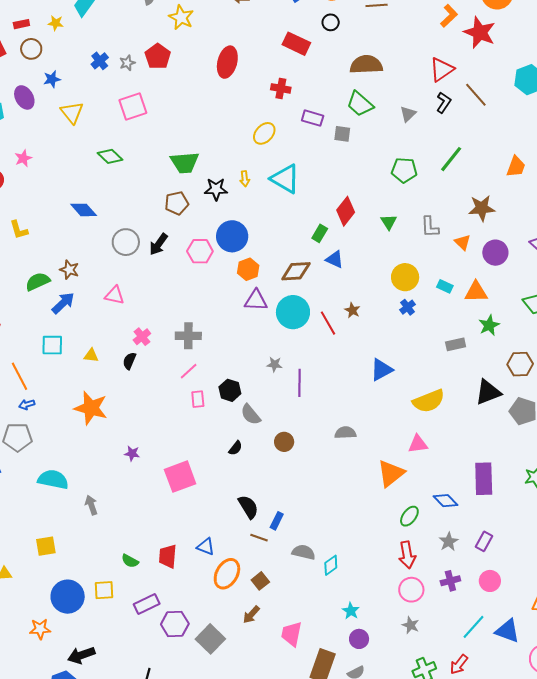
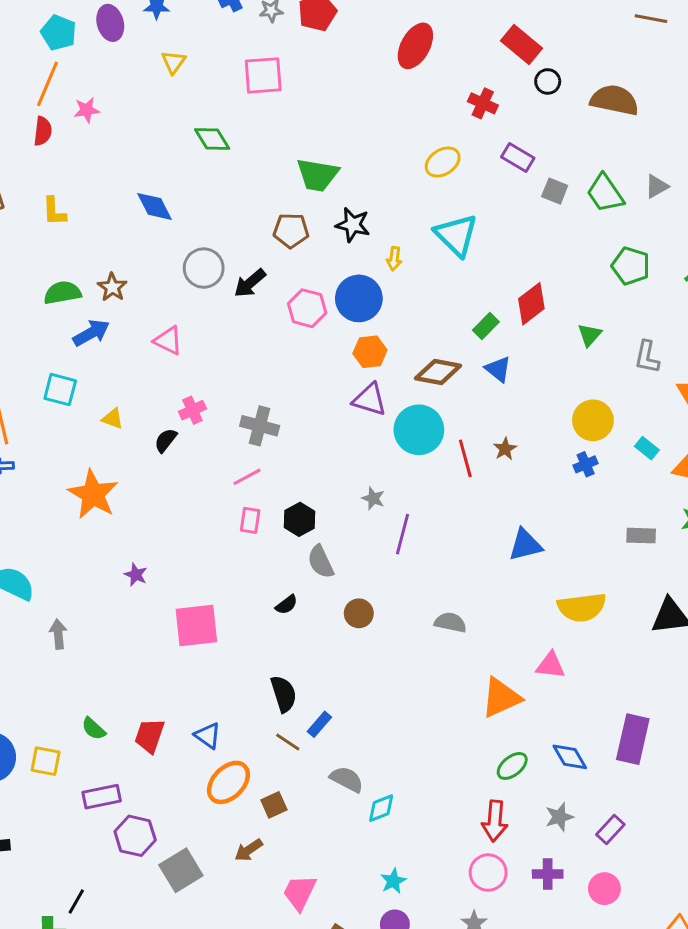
black circle: (331, 22) -> (548, 81), moved
green trapezoid: (360, 104) -> (605, 193), moved
yellow triangle: (72, 113) -> (174, 62), size x0.7
yellow arrow: (245, 179) -> (394, 259), moved

